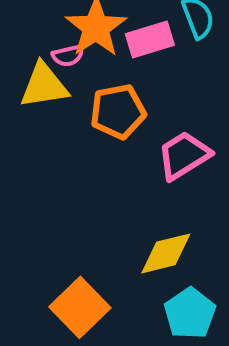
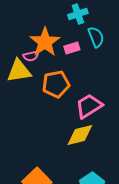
pink rectangle: (150, 40) -> (72, 48), size x0.7
yellow diamond: (166, 253) -> (80, 135), moved

